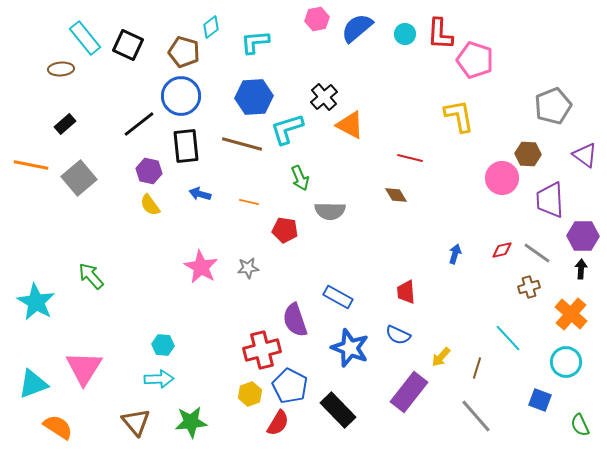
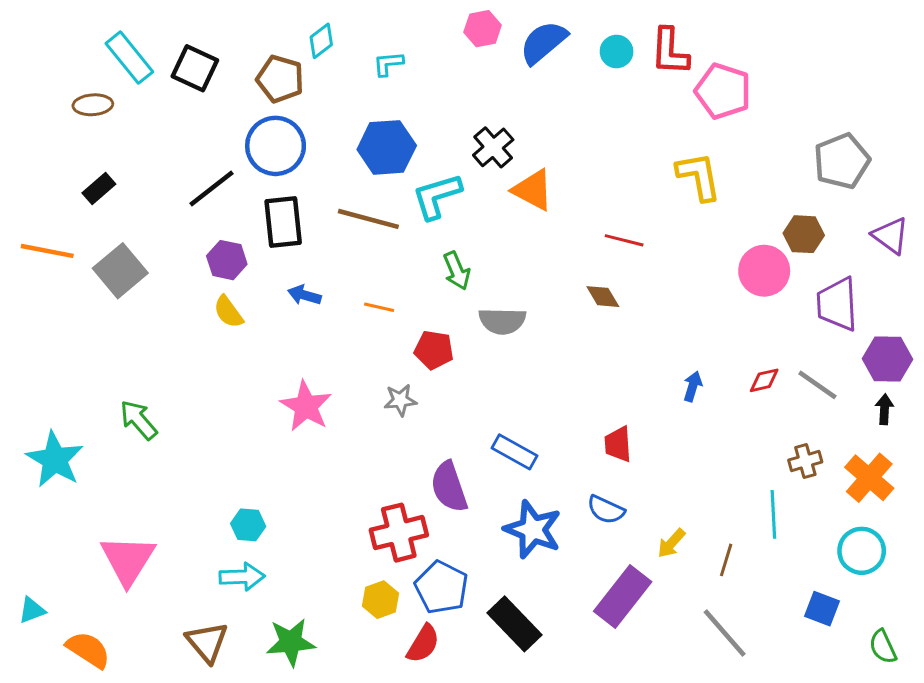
cyan L-shape: (255, 42) -> (388, 64), size x0.7
gray star: (248, 268) -> (400, 400), moved
brown cross: (529, 287) -> (805, 461), moved
cyan line: (508, 338) -> (773, 514), turned 40
cyan triangle: (33, 384) -> (32, 610), moved, size x0.6

